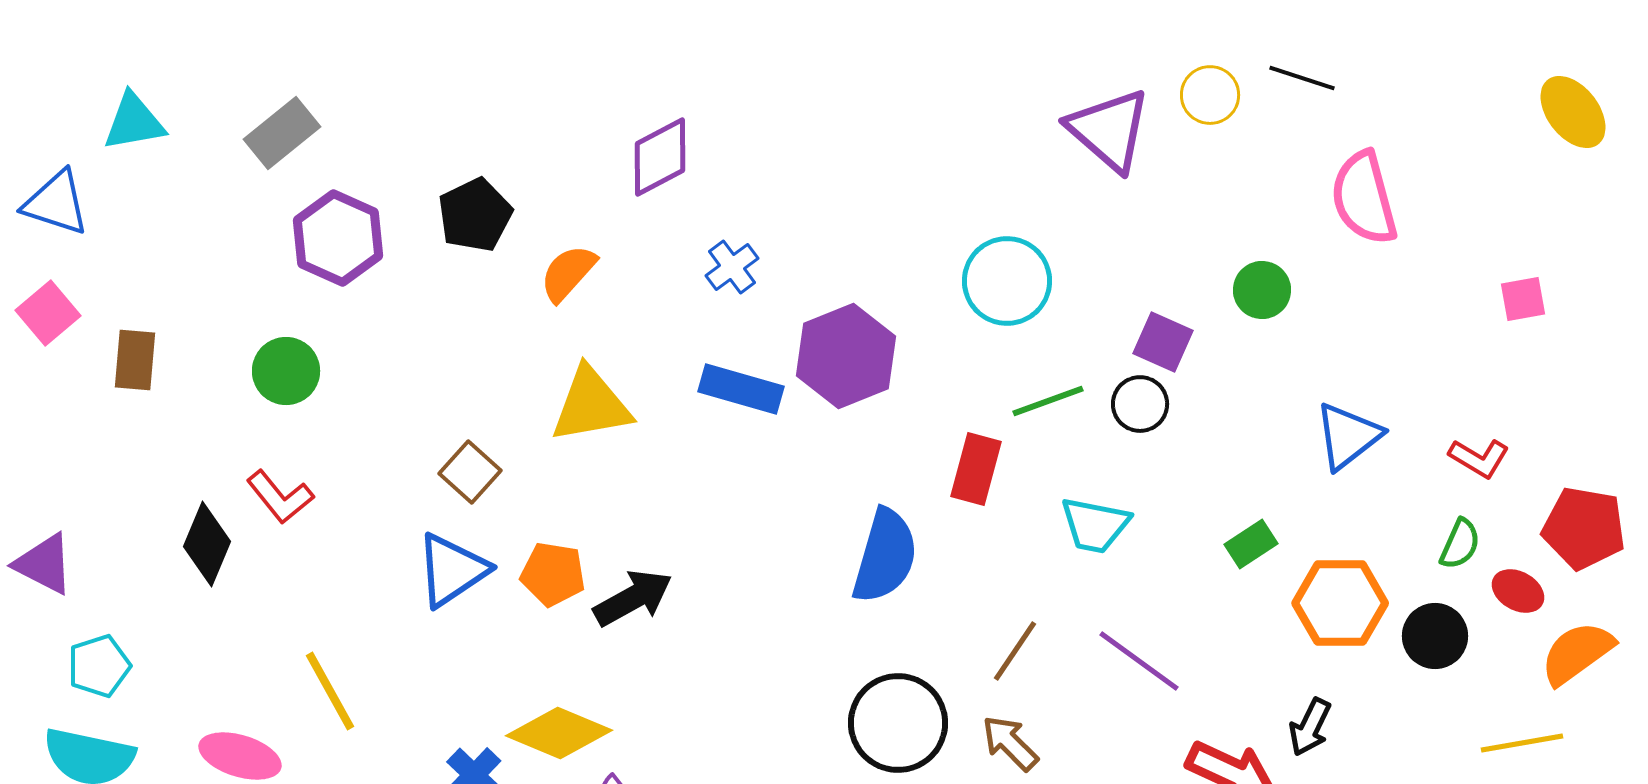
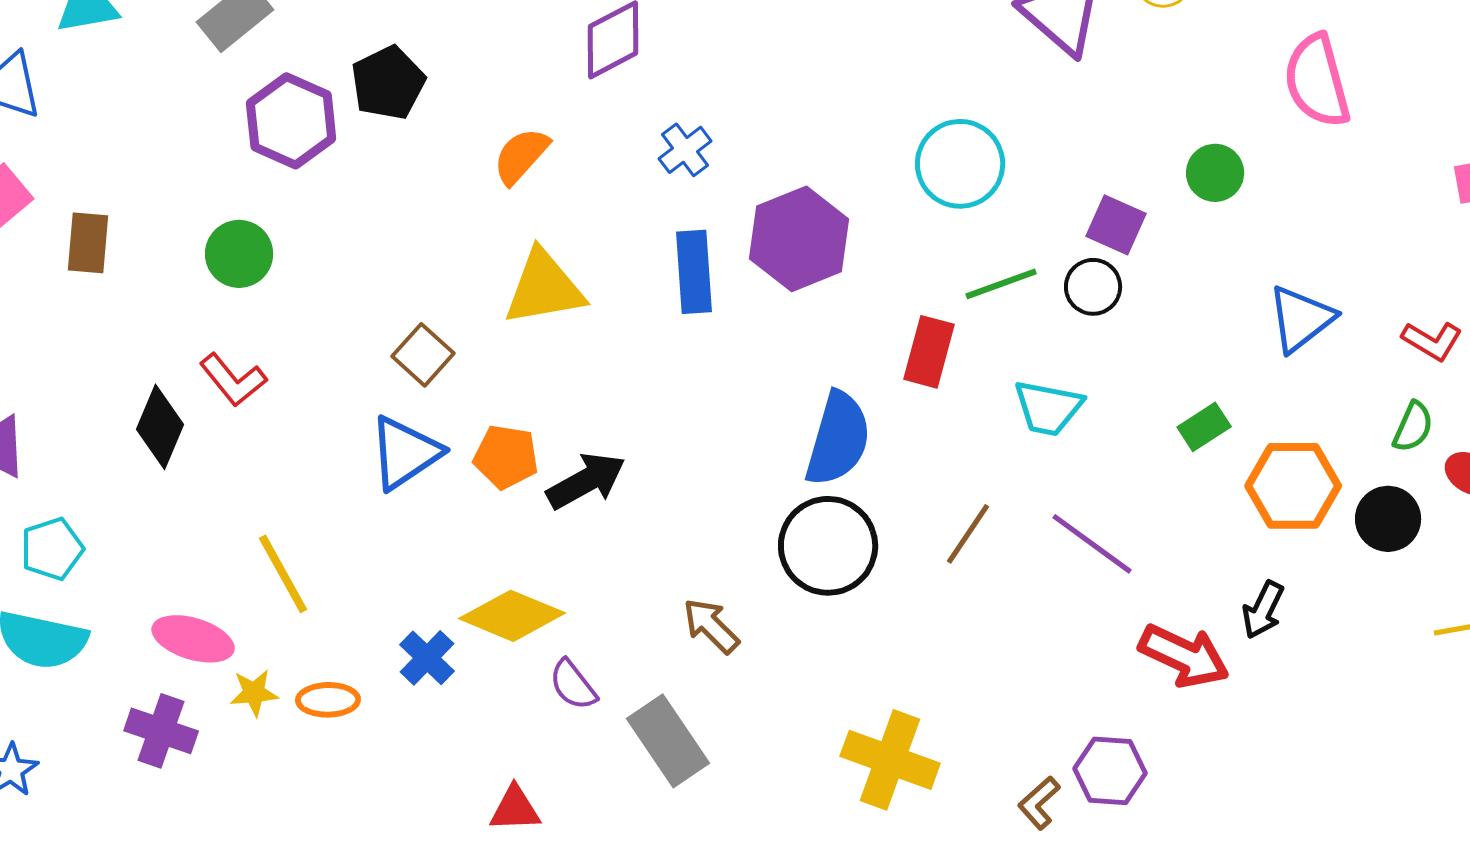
black pentagon: (475, 215) -> (388, 83), moved
blue rectangle: (741, 389) -> (694, 272), turned 70
black circle: (898, 723) -> (828, 546), moved
brown arrow: (1010, 743) -> (711, 626), moved

